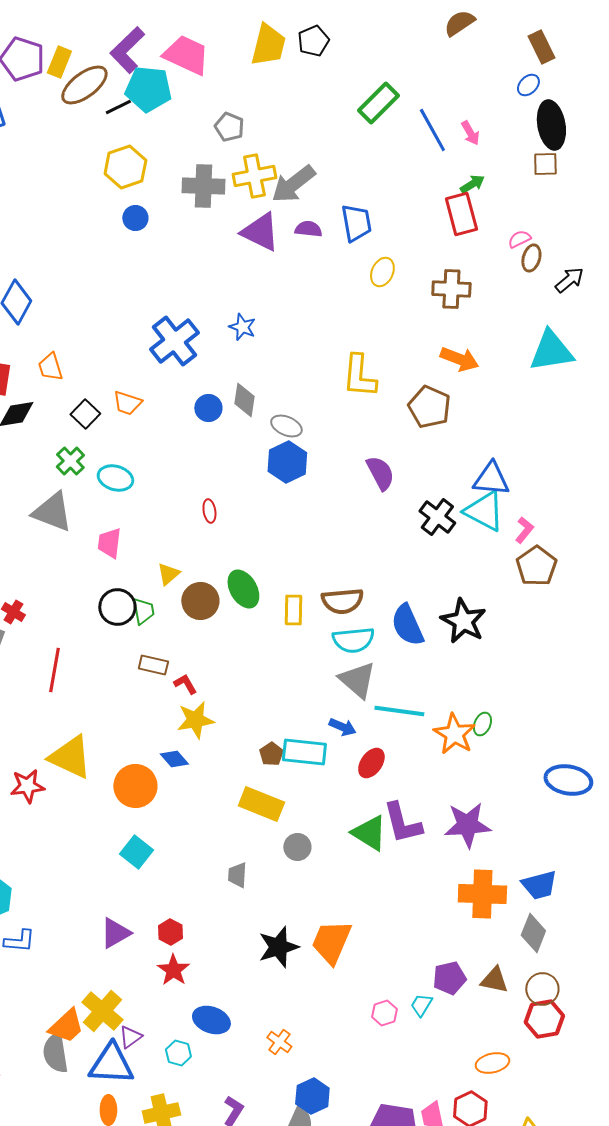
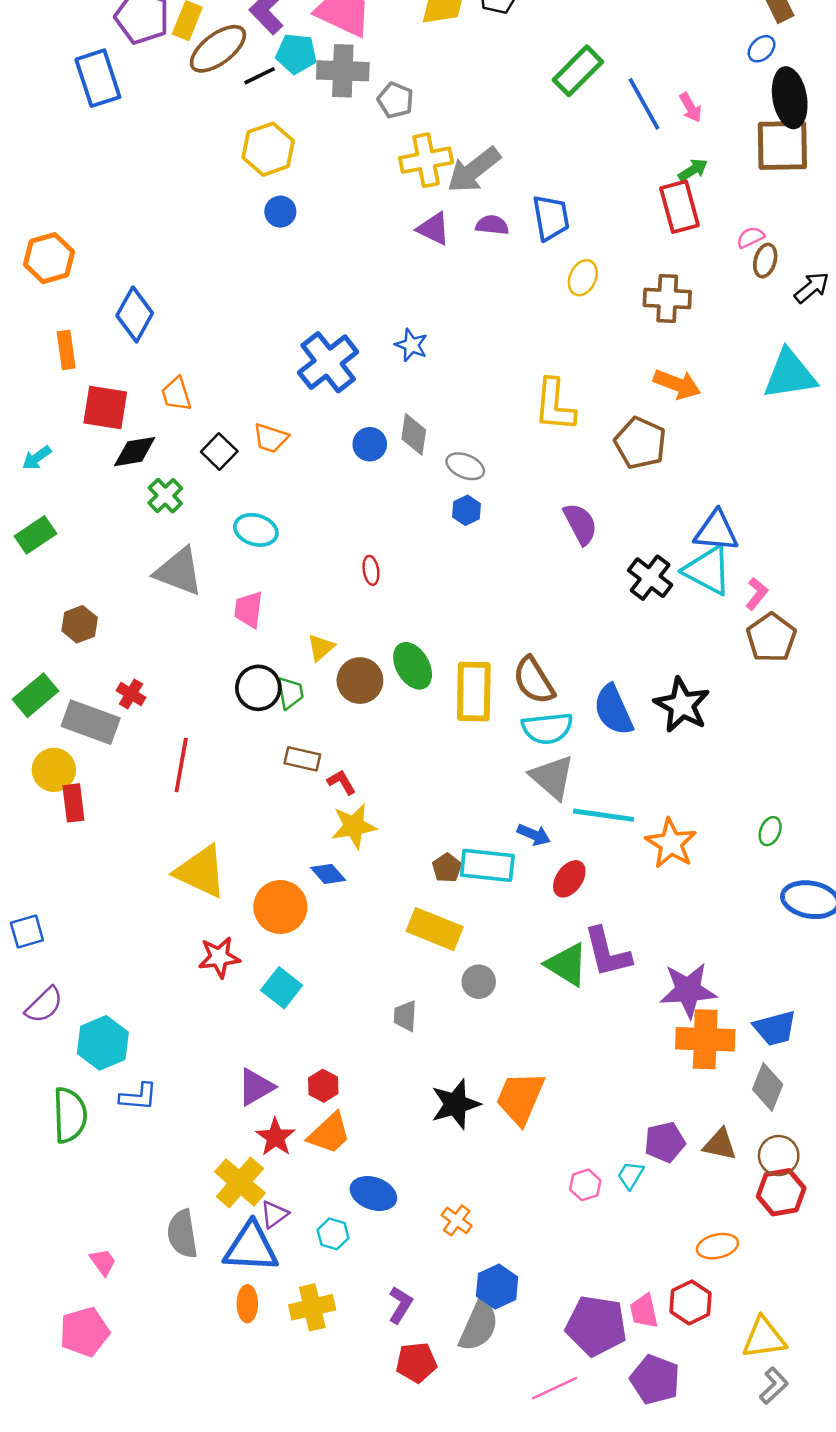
cyan pentagon: (148, 89) -> (296, 54), size x0.7
brown square: (545, 164) -> (782, 145), size x1.8
gray cross: (203, 186) -> (343, 71), moved
purple triangle: (260, 232) -> (433, 229), size x0.7
green cross: (70, 461) -> (165, 496), moved
blue hexagon: (287, 462) -> (466, 510), size x0.6
brown semicircle: (342, 601) -> (534, 681), turned 63
yellow rectangle: (293, 610) -> (474, 692), size x1.6
green ellipse: (482, 724) -> (770, 831), moved
red star: (27, 786) -> (219, 957), moved
purple star: (467, 825) -> (688, 990), moved
red star: (173, 970) -> (275, 1137), moved
orange trapezoid: (66, 1026) -> (329, 1133), moved

